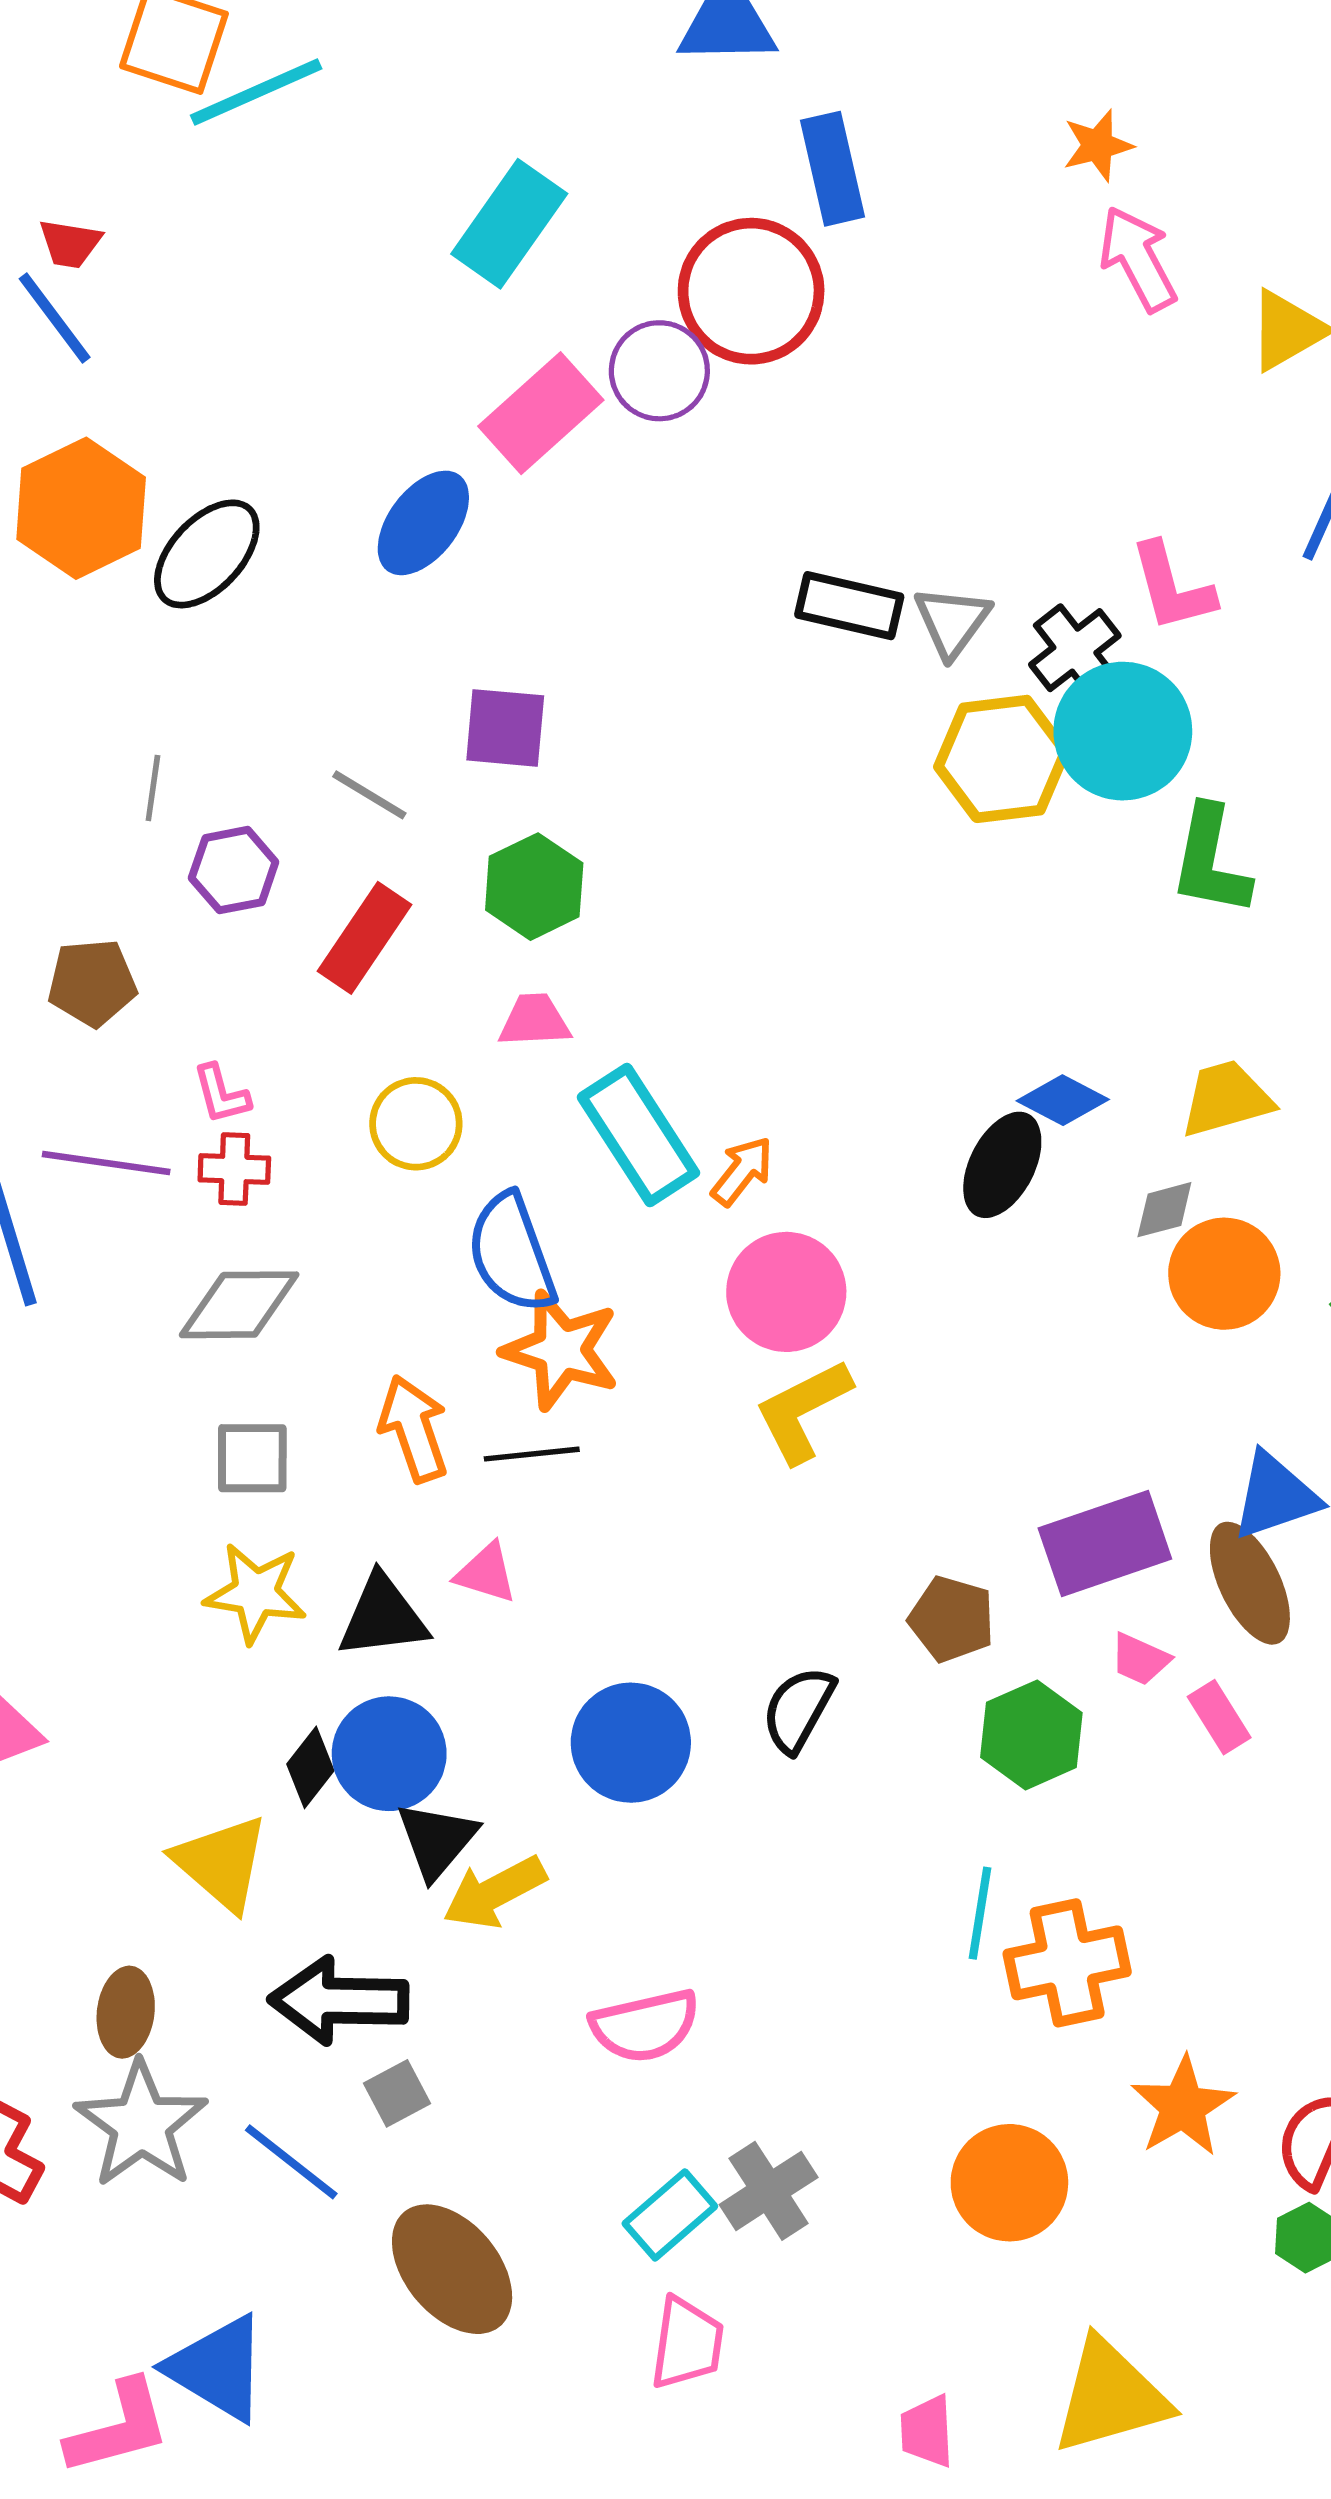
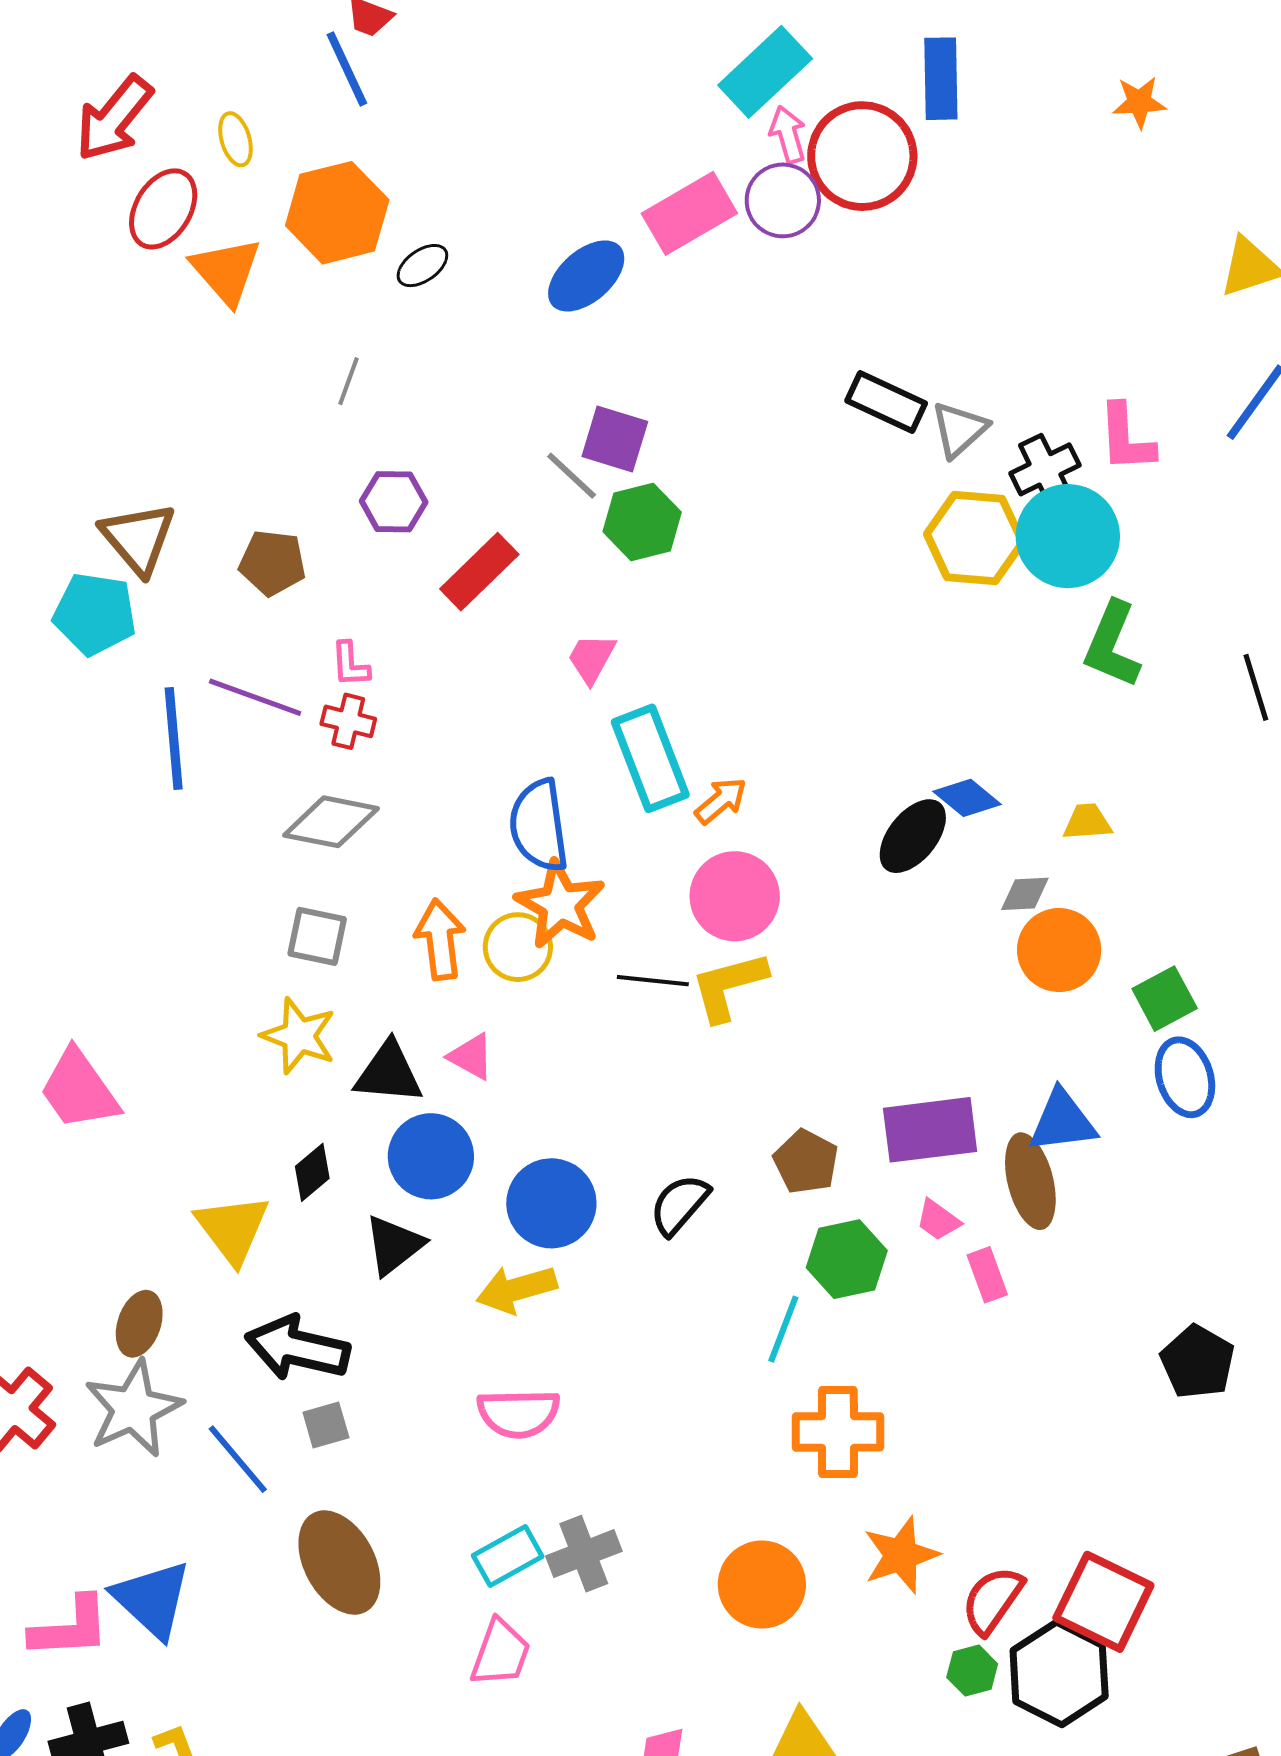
cyan rectangle: (509, 224) -> (765, 72), moved
pink arrow: (1138, 259) -> (788, 135), moved, size x0.7
black ellipse: (207, 554) -> (422, 266), size x0.6
gray line: (153, 788) -> (349, 381), moved
gray line: (369, 795) -> (572, 476), moved
green hexagon: (534, 887) -> (642, 522), moved
pink trapezoid: (535, 1021) -> (591, 658), turned -70
yellow trapezoid: (1226, 1099) -> (1087, 822), size x0.7
yellow circle: (416, 1124) -> (518, 947), moved
black line: (532, 1454) -> (653, 981), moved
blue circle: (389, 1754) -> (431, 1156), moved
yellow arrow: (495, 1892) -> (517, 1289), moved
cyan line: (980, 1913) -> (783, 1329), moved

